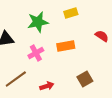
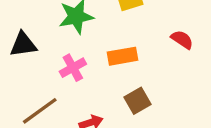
brown square: (85, 79) -> (137, 101), moved

